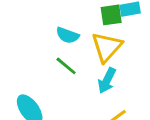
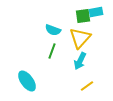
green line: (66, 66) -> (52, 51), turned 70

